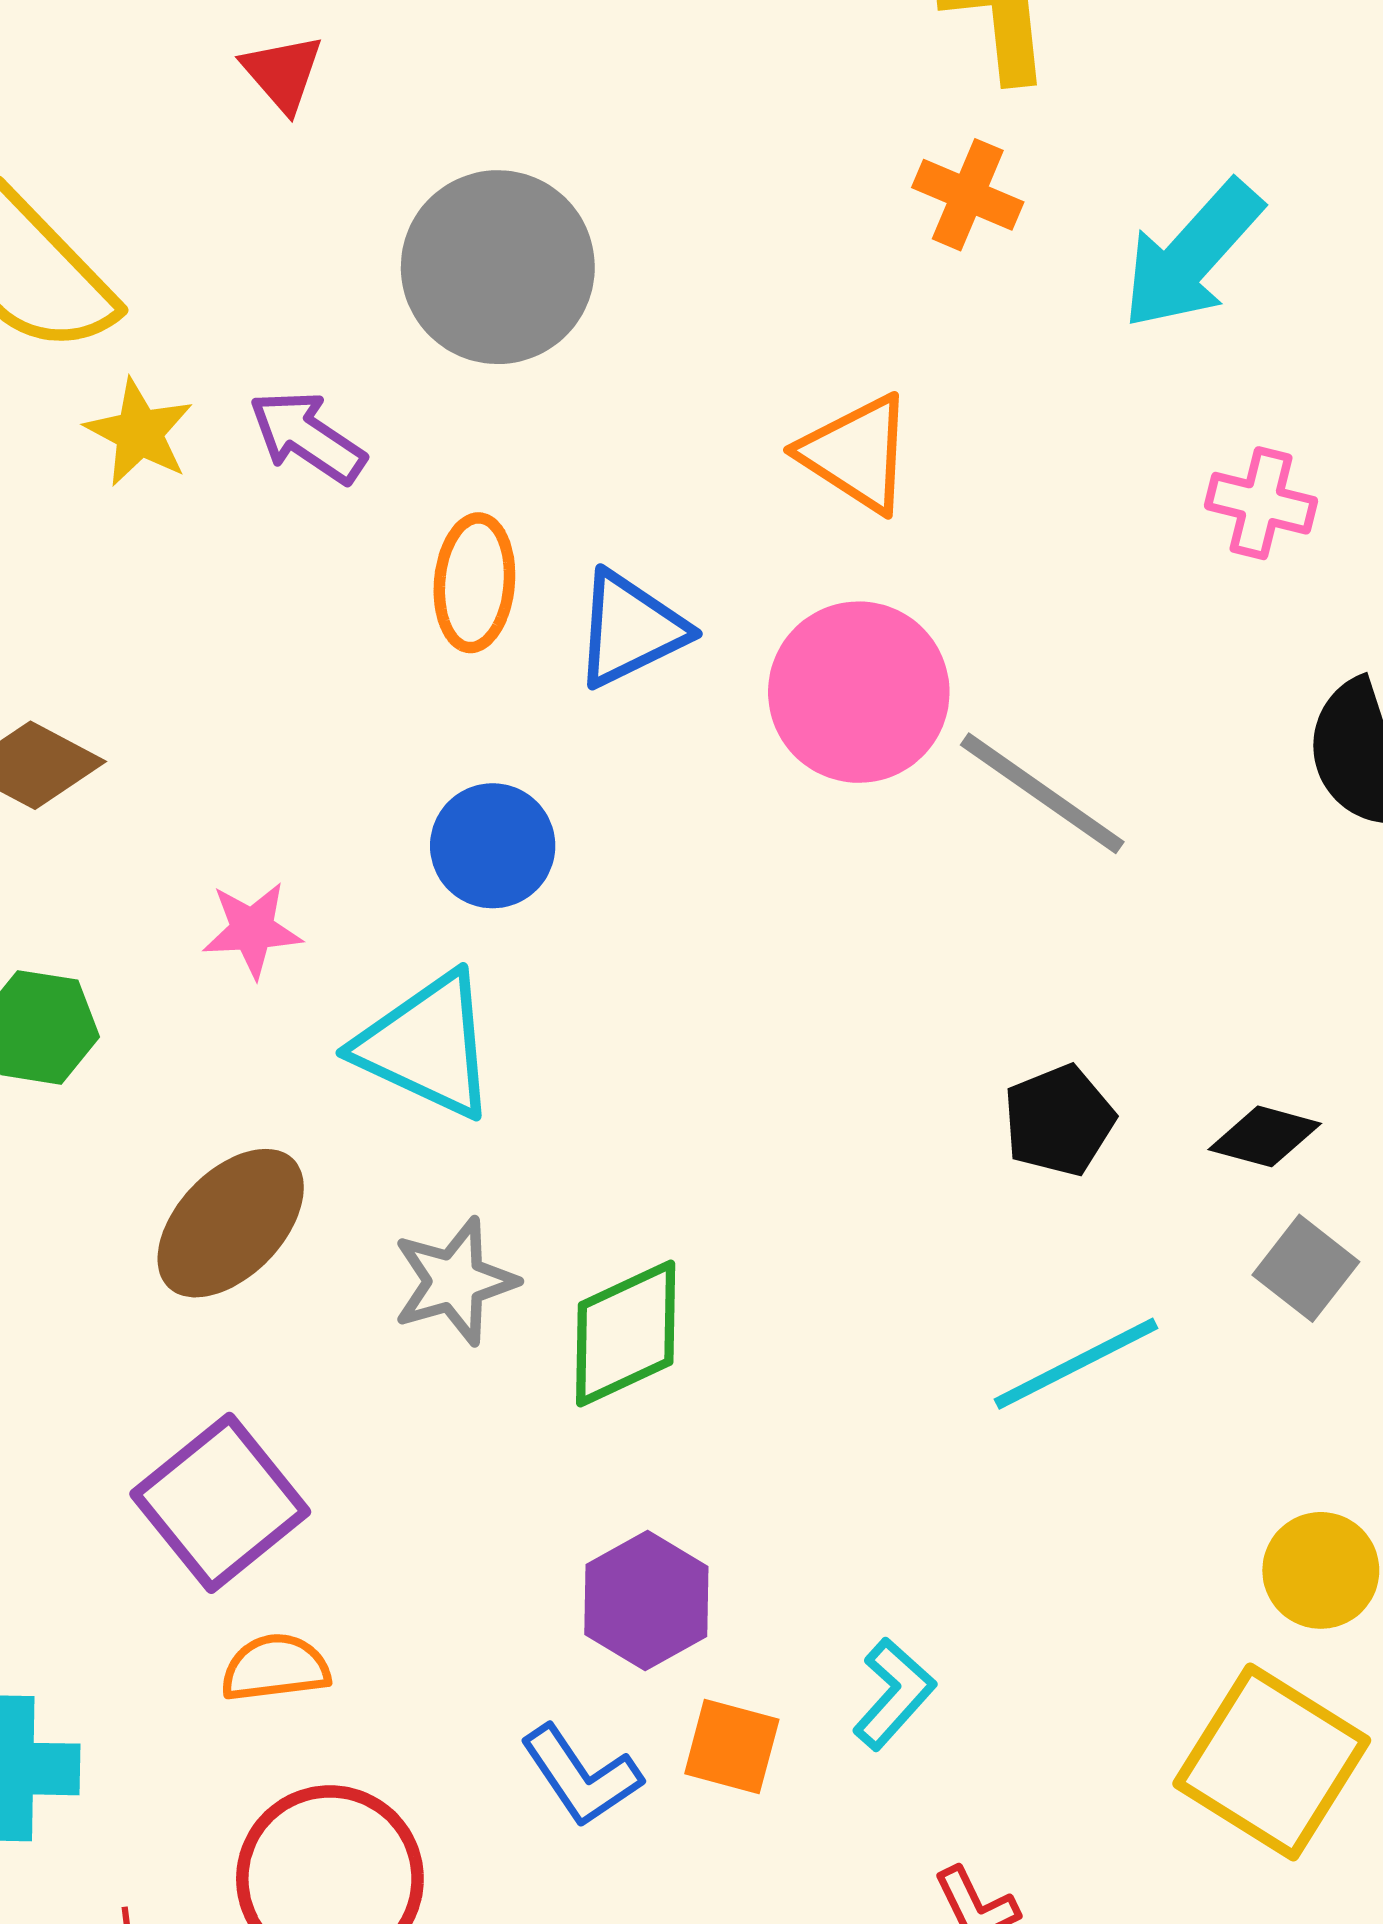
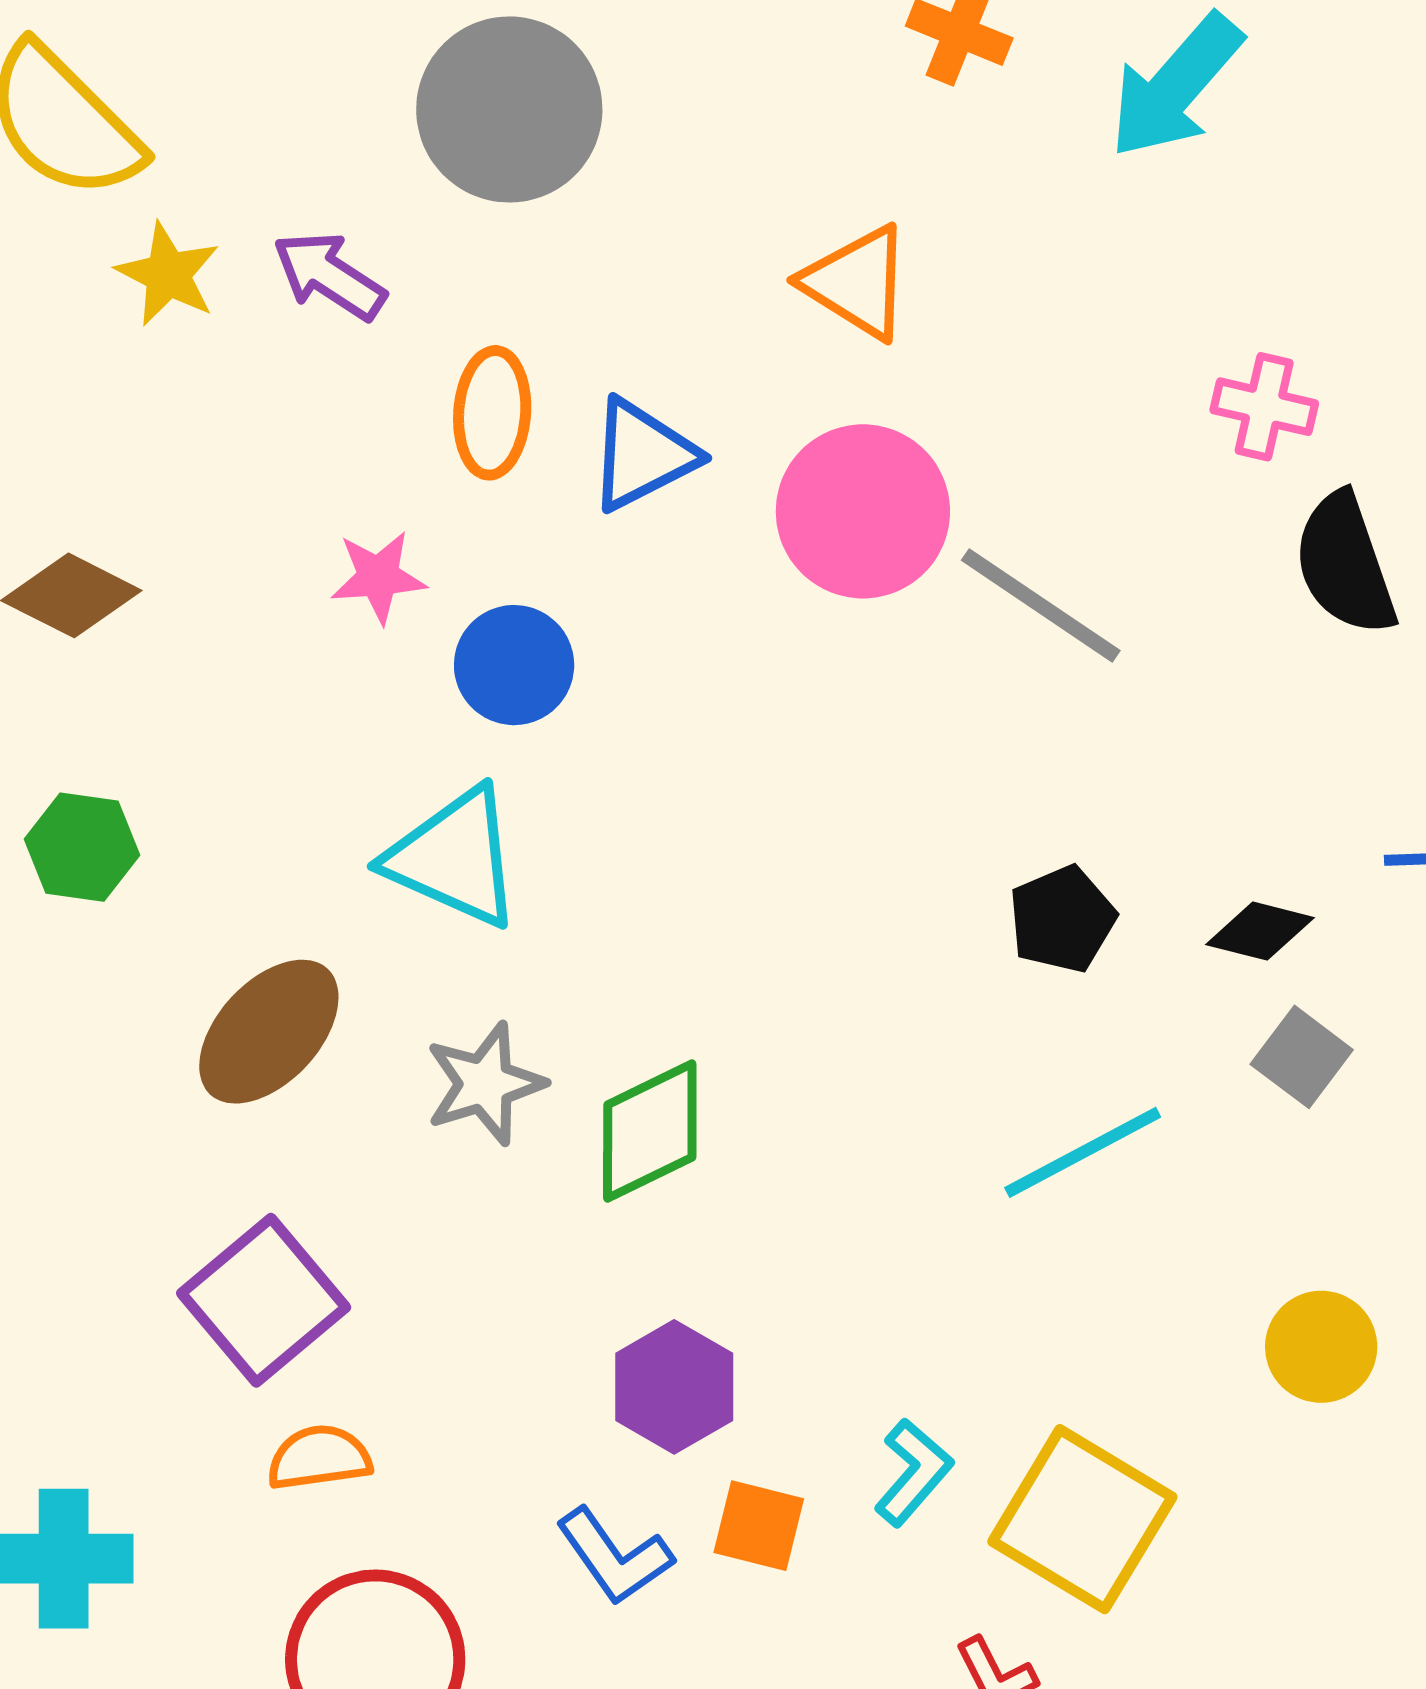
pink cross: (1261, 503) -> (1264, 407), moved
pink star: (252, 930) -> (378, 577), moved
yellow square: (1272, 1762) -> (1082, 1519), moved

